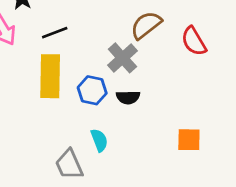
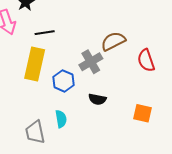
black semicircle: (128, 97) -> (97, 99), moved
orange square: (189, 140) -> (143, 113), moved

